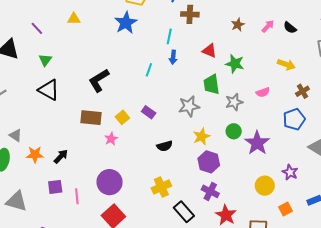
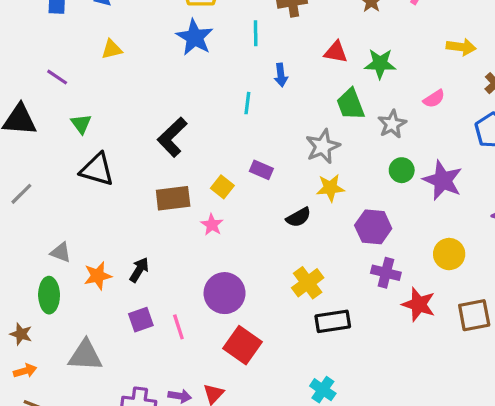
cyan line: (169, 36) -> (256, 33), moved
yellow star: (201, 136) -> (330, 188), moved, turned 30
yellow circle: (265, 186) -> (449, 254), moved
black rectangle: (184, 212) -> (333, 321), moved, turned -45

